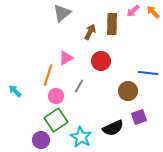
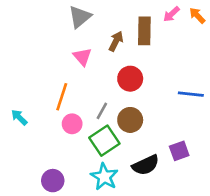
pink triangle: (66, 58) -> (82, 57), moved, turned -42
brown circle: (128, 91) -> (130, 120), moved
green square: (56, 120) -> (104, 141), moved

